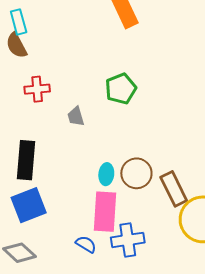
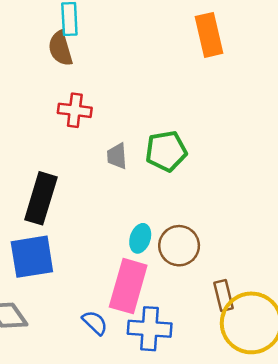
green pentagon: (121, 89) -> (166, 151), moved
brown rectangle: (174, 189) -> (224, 296), moved, size x0.7

